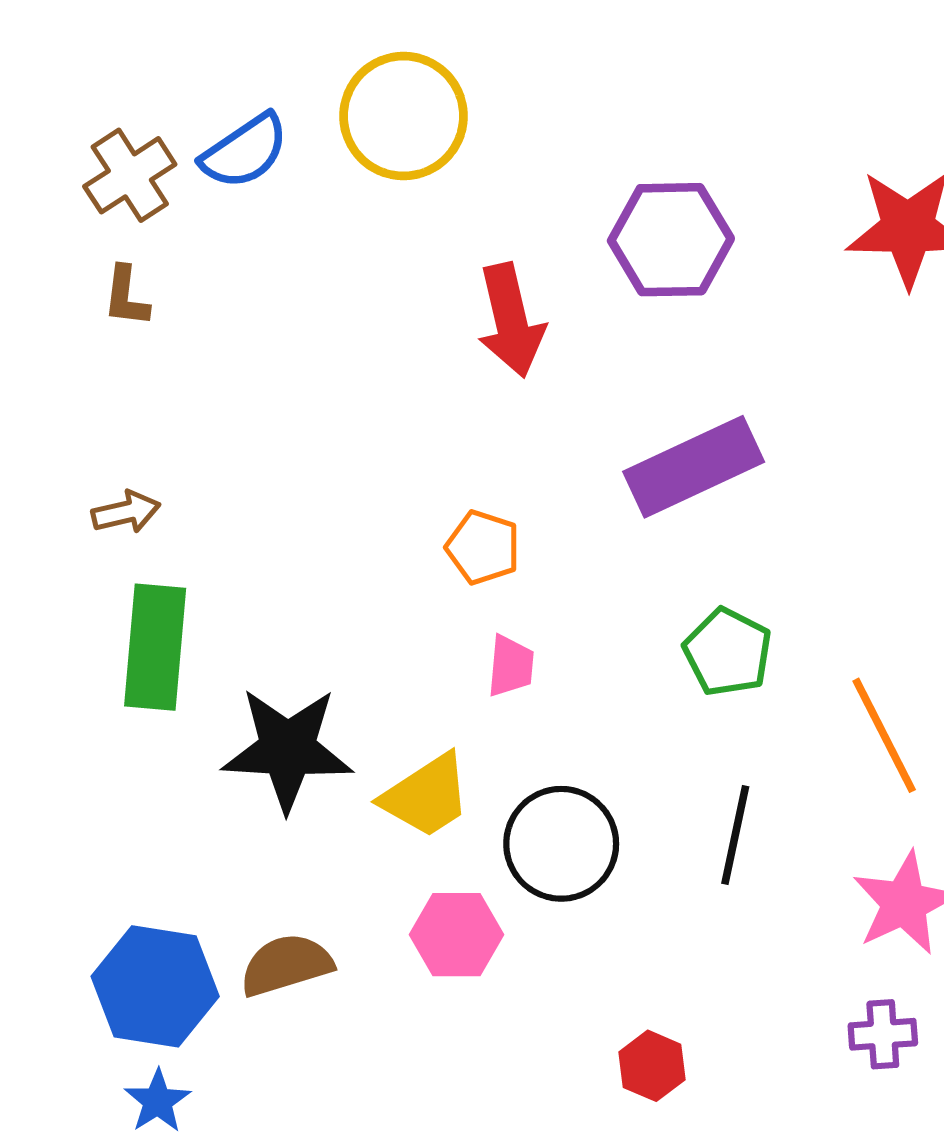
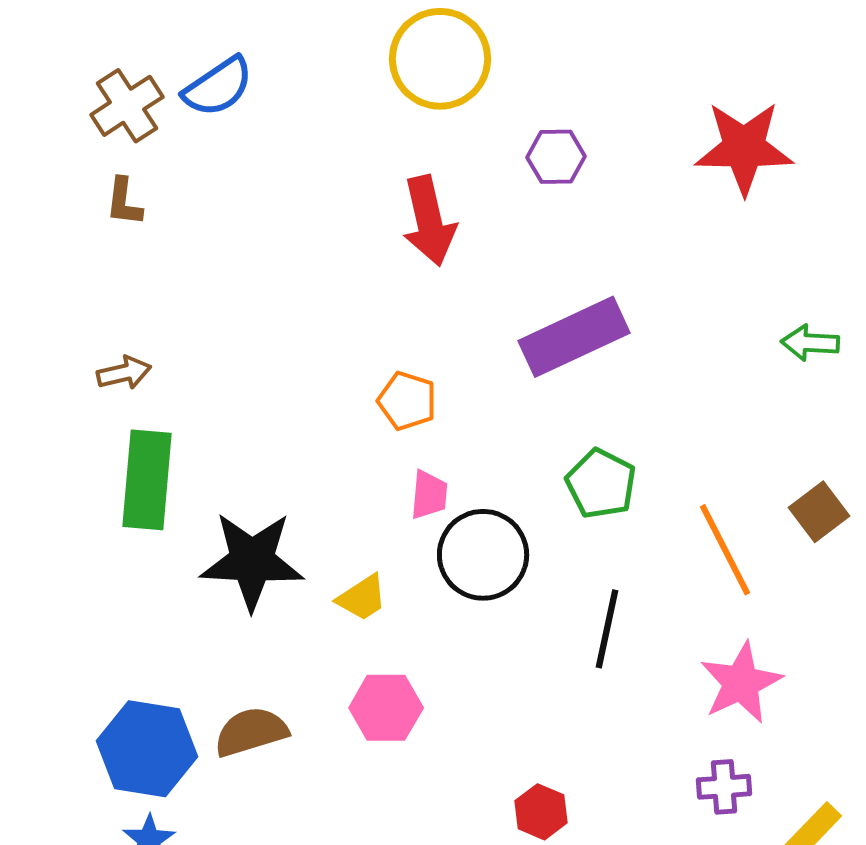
yellow circle: (404, 116) -> (440, 59), moved
purple hexagon: (671, 240) -> (556, 157), size x0.6
yellow trapezoid: (426, 796) -> (362, 598), size x0.7
black circle: (561, 844) -> (483, 555), moved

